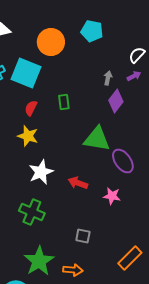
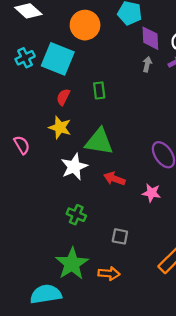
purple diamond: (116, 101) -> (150, 38), moved, turned -40
green triangle: (97, 139) -> (99, 142), moved
green cross: (32, 212) -> (76, 215), moved, size x0.7

